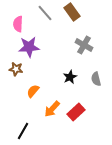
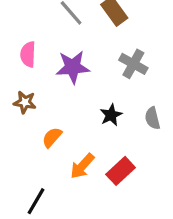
pink semicircle: (18, 24) -> (28, 54), moved
purple star: (29, 47) -> (73, 67), moved

